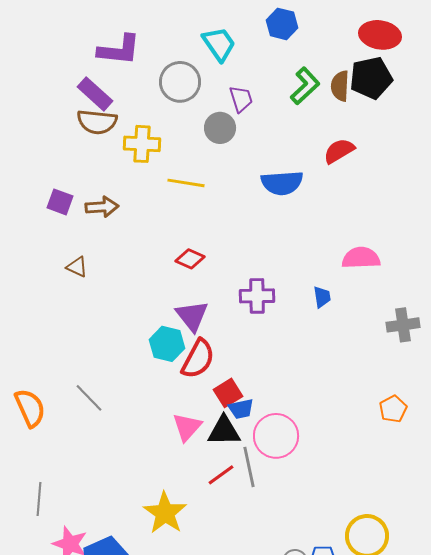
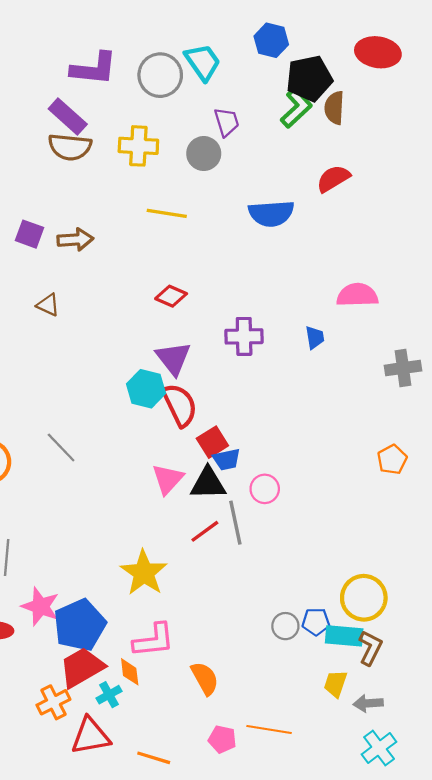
black pentagon: (371, 78) -> (309, 78), moved
gray circle: (180, 82) -> (160, 75), moved
yellow cross: (142, 144) -> (138, 146), moved
red semicircle: (198, 359) -> (180, 405), turned -54
pink circle: (276, 436) -> (265, 489), size x0.6

